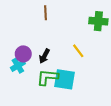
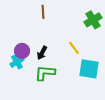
green cross: (98, 21) -> (93, 20), turned -36
cyan square: (64, 79) -> (89, 69), moved

